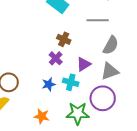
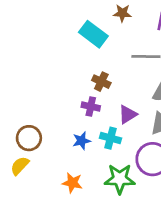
purple cross: (56, 58) -> (91, 107), turned -32

